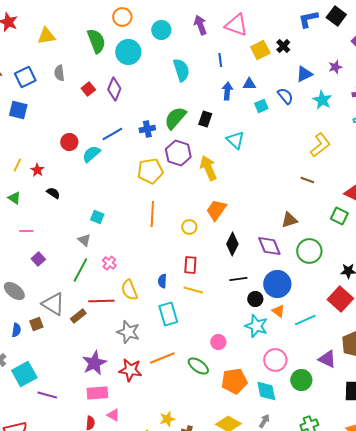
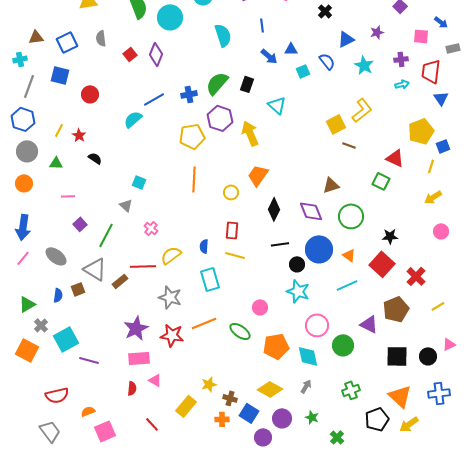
yellow square: (260, 50) -> (336, 124), moved
blue arrow: (227, 91) -> (269, 56), turned 126
red circle: (69, 142) -> (90, 94), moved
green triangle: (14, 198) -> (56, 163), turned -32
green line: (80, 270) -> (106, 235), moved
yellow semicircle: (129, 290) -> (171, 255), turned 75
orange triangle: (278, 311) -> (349, 255), moved

